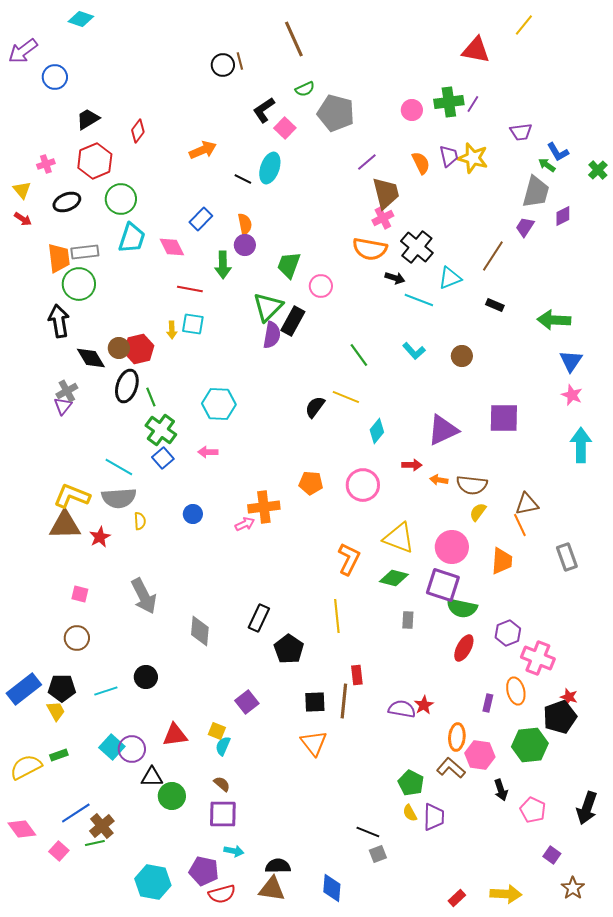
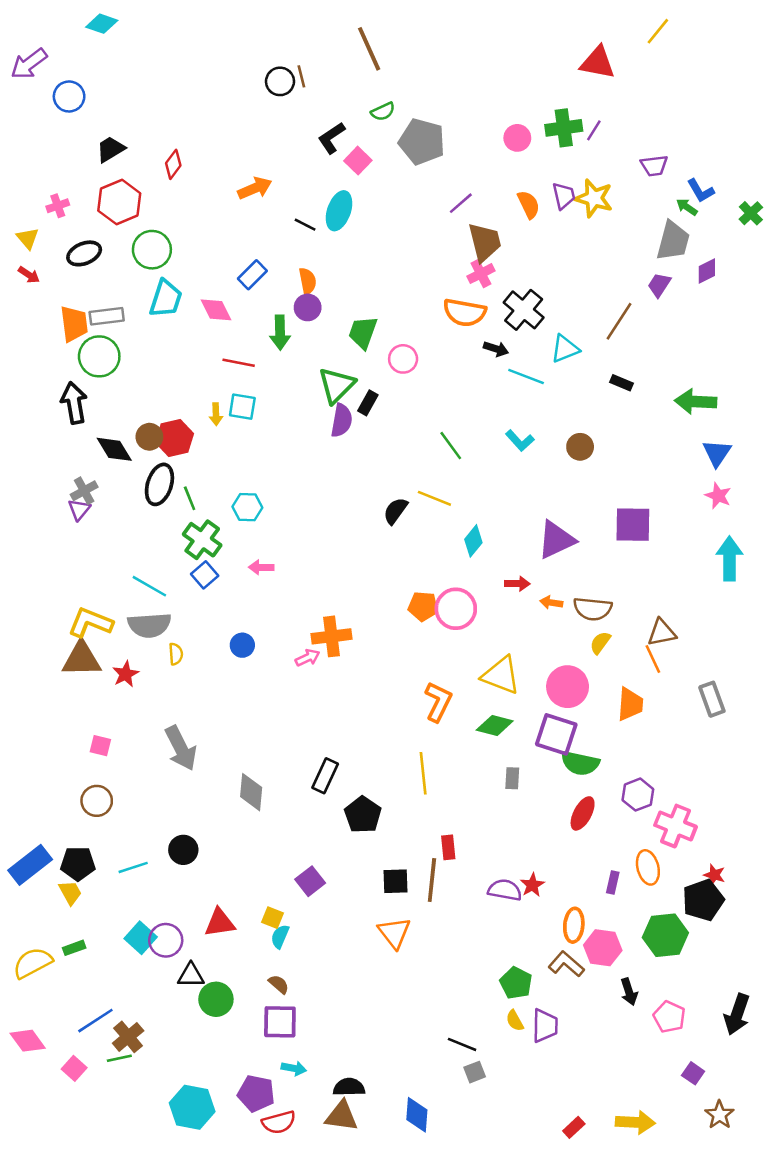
black rectangle: (293, 321) -> (368, 403), size x0.7
cyan hexagon: (219, 404) -> (247, 507), moved, size x0.7
orange pentagon: (311, 483) -> (423, 606), moved

